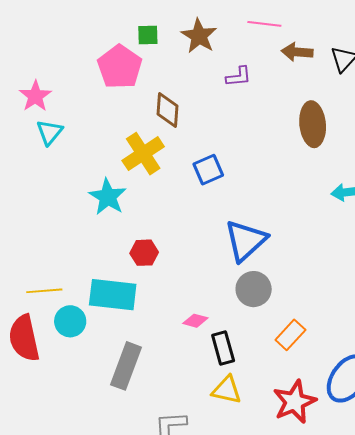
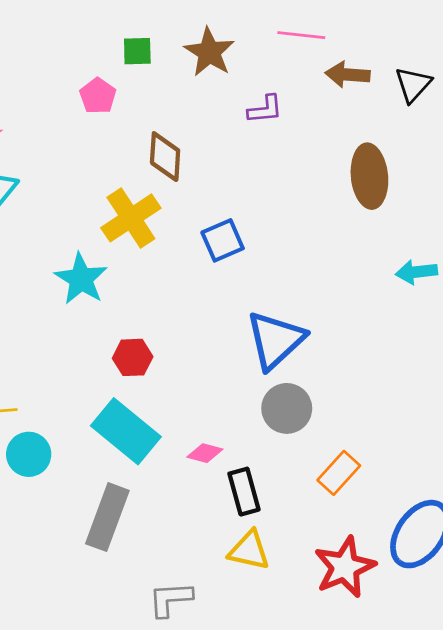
pink pentagon: (120, 67) -> (98, 96), size x0.6
cyan rectangle: (113, 295) -> (126, 431), moved, turned 33

